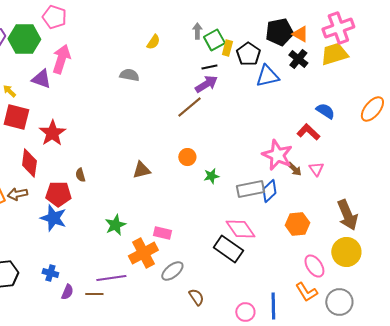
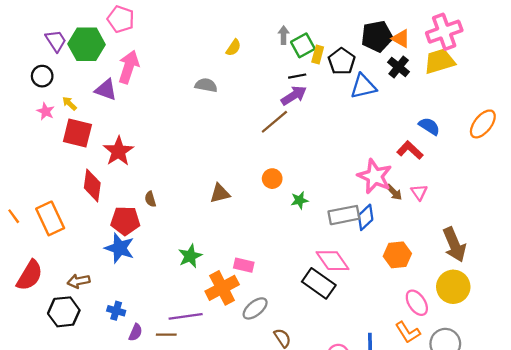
brown arrow: (17, 194) -> (79, 281), moved

